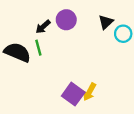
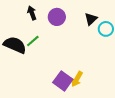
black arrow: (43, 27) -> (32, 13), moved, turned 112
green line: (38, 48) -> (33, 41), turned 64

